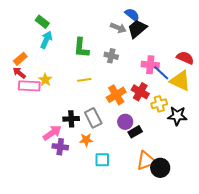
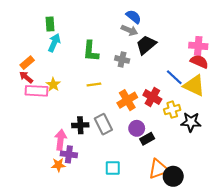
blue semicircle: (132, 15) -> (134, 17), moved
green rectangle: (42, 22) -> (50, 24), turned 48
black trapezoid: (137, 29) -> (146, 45), moved
pink cross: (150, 65) -> (198, 46), moved
pink arrow: (52, 133) -> (61, 140), turned -48
orange star: (86, 140) -> (58, 165), moved

